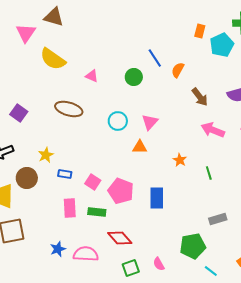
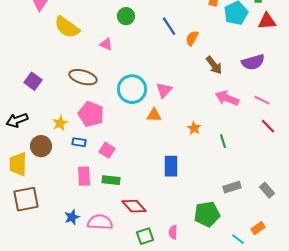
green circle: (134, 77) -> (126, 16), moved
cyan circle: (118, 121) -> (132, 89), size x1.5
pink pentagon: (121, 191) -> (91, 114), moved
pink semicircle: (159, 264) -> (173, 232), turned 32
cyan line: (211, 271) -> (238, 239), moved

